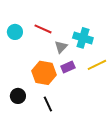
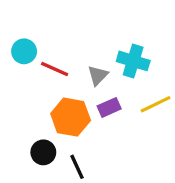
red line: (43, 29) -> (55, 69), moved
black circle: (18, 96) -> (43, 152), moved

